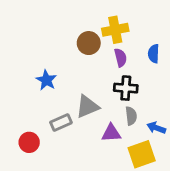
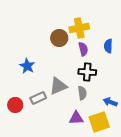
gray semicircle: (131, 116) -> (82, 93), moved
purple triangle: (111, 133) -> (76, 118), moved
red circle: (29, 142) -> (15, 105), moved

